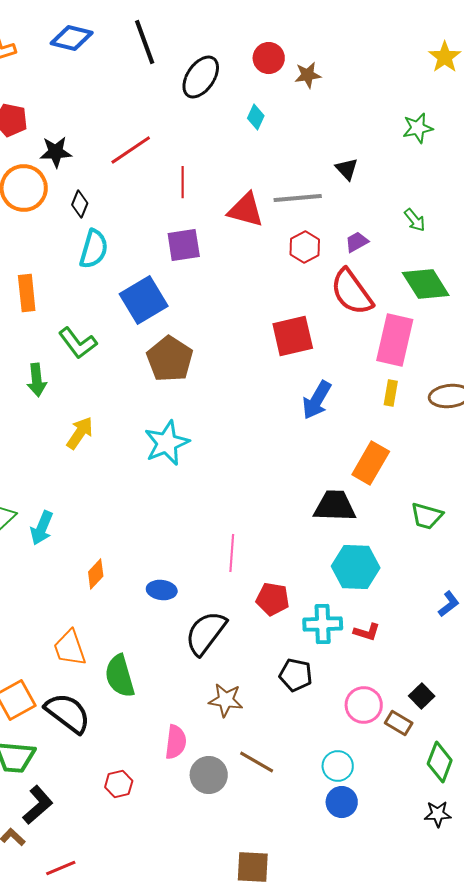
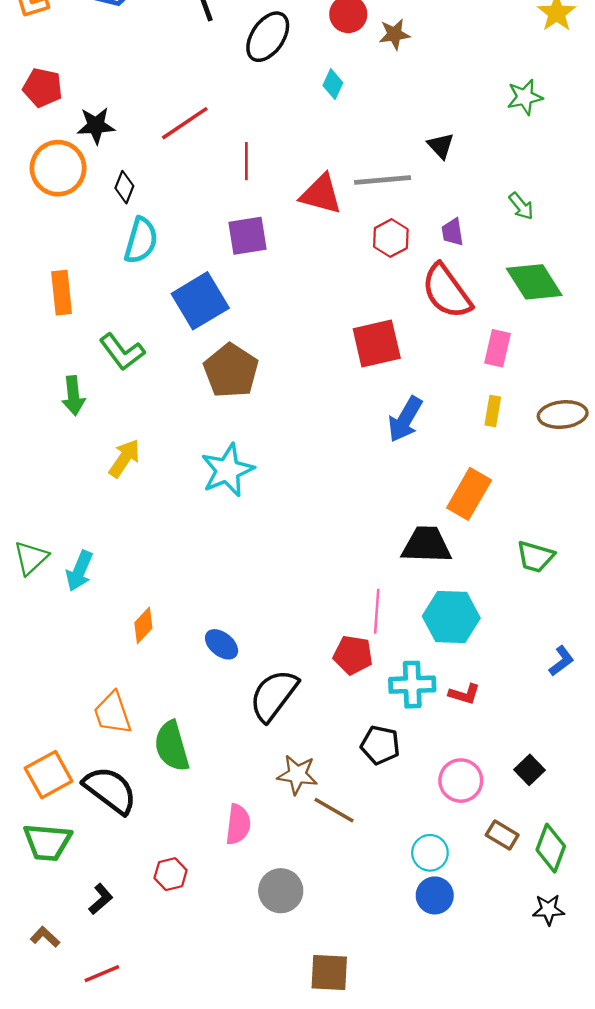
purple trapezoid: (357, 242) -> (452, 232), turned -70
pink rectangle: (395, 340) -> (497, 348), size x0.6
pink line: (232, 553) -> (377, 611), moved
blue ellipse: (162, 590) -> (222, 644), turned 32
brown rectangle: (399, 723) -> (502, 835), moved
brown line: (257, 762) -> (334, 810), moved
gray circle: (209, 775) -> (281, 891), moved
black L-shape: (38, 805) -> (101, 899), moved, size x0.7

